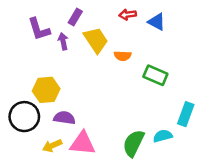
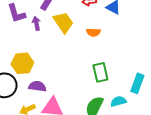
orange semicircle: (123, 56) -> (93, 32), moved
green rectangle: (155, 75) -> (100, 72), moved, turned 54

